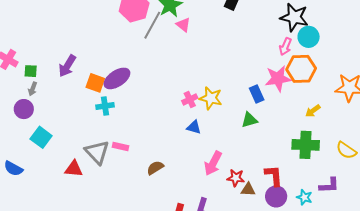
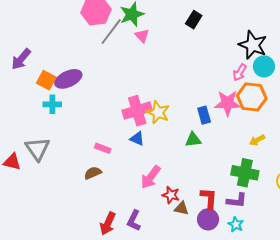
pink cross: (190, 99) -> (137, 111), size x1.8
pink rectangle: (121, 146) -> (103, 148), moved
purple L-shape: (329, 185) -> (237, 200), moved

